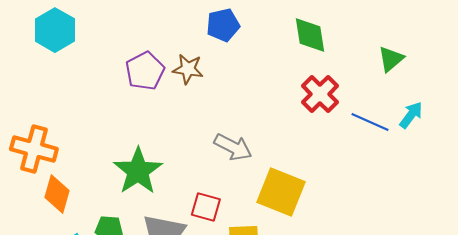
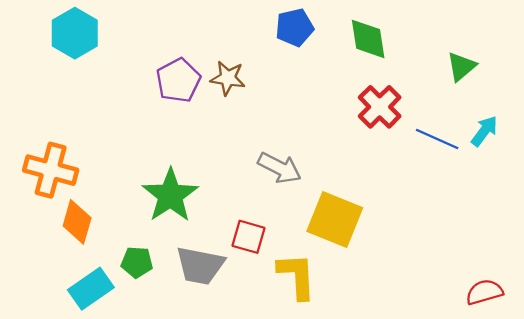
blue pentagon: (223, 25) -> (295, 27), moved

